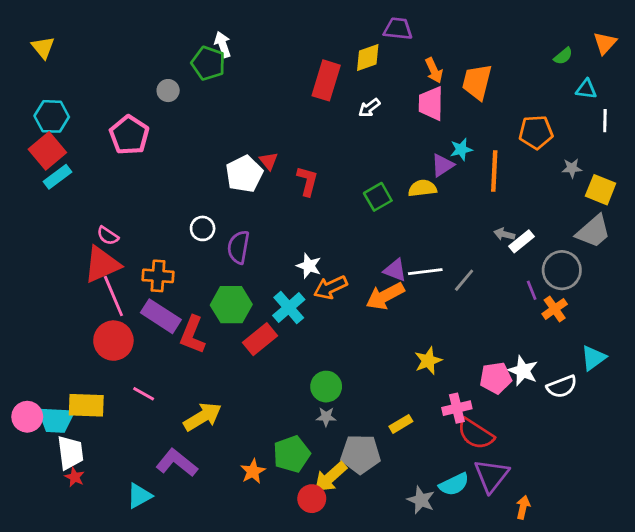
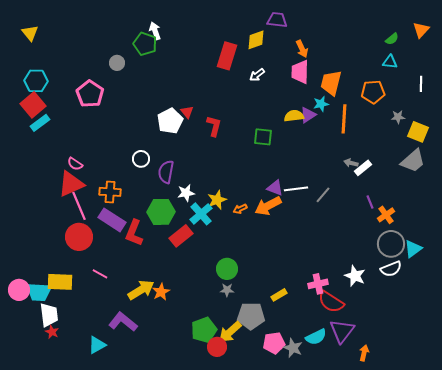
orange trapezoid: (477, 82) -> (331, 83), moved
cyan triangle: (586, 89) -> (390, 62), moved
yellow semicircle: (422, 188) -> (294, 116), moved
green square: (378, 197) -> (263, 137), turned 36
white star: (309, 266) -> (186, 193), moved, turned -30
gray circle: (562, 270) -> (391, 244), moved
orange arrow: (330, 287) -> (240, 209), moved, size x0.6
yellow star: (428, 361) -> (217, 200), moved
white star: (523, 371) -> (355, 276), moved
pink pentagon: (496, 378) -> (274, 343), moved
green pentagon: (292, 454) -> (204, 330), moved
orange star: (253, 471) -> (161, 292), moved

